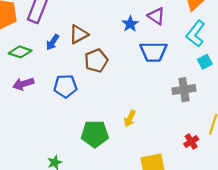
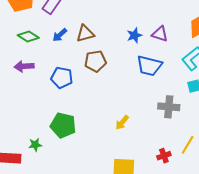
purple triangle: (156, 16) -> (160, 34), turned -30
yellow arrow: (130, 119) -> (122, 122), moved
green pentagon: (95, 134) -> (63, 125), moved

